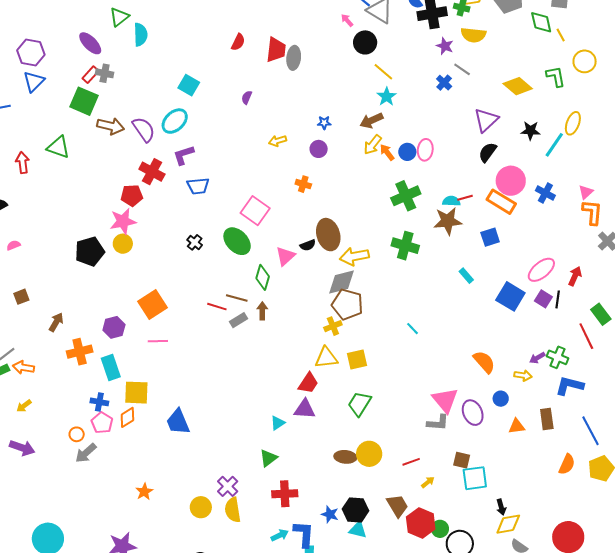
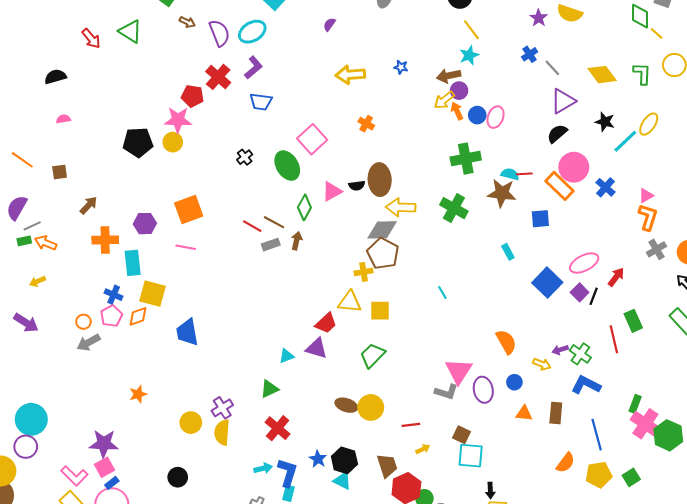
yellow line: (561, 35) -> (657, 33), turned -32
gray line: (462, 69) -> (552, 68), moved
brown arrow: (111, 126) -> (187, 22), size x0.6
yellow arrow: (278, 141) -> (350, 75), size x1.6
purple circle: (319, 149) -> (459, 91), moved
purple L-shape: (184, 155) -> (253, 68), turned 145
red arrow: (23, 163) -> (91, 39), turned 135
red cross: (285, 494) -> (278, 428), turned 30

